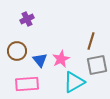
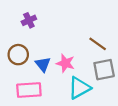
brown line: (91, 41) -> (98, 44), turned -72
pink star: (61, 59) -> (65, 63), turned -30

